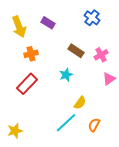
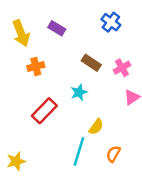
red rectangle: (27, 84) -> (44, 111), moved
cyan line: (66, 123) -> (79, 151), turned -30

